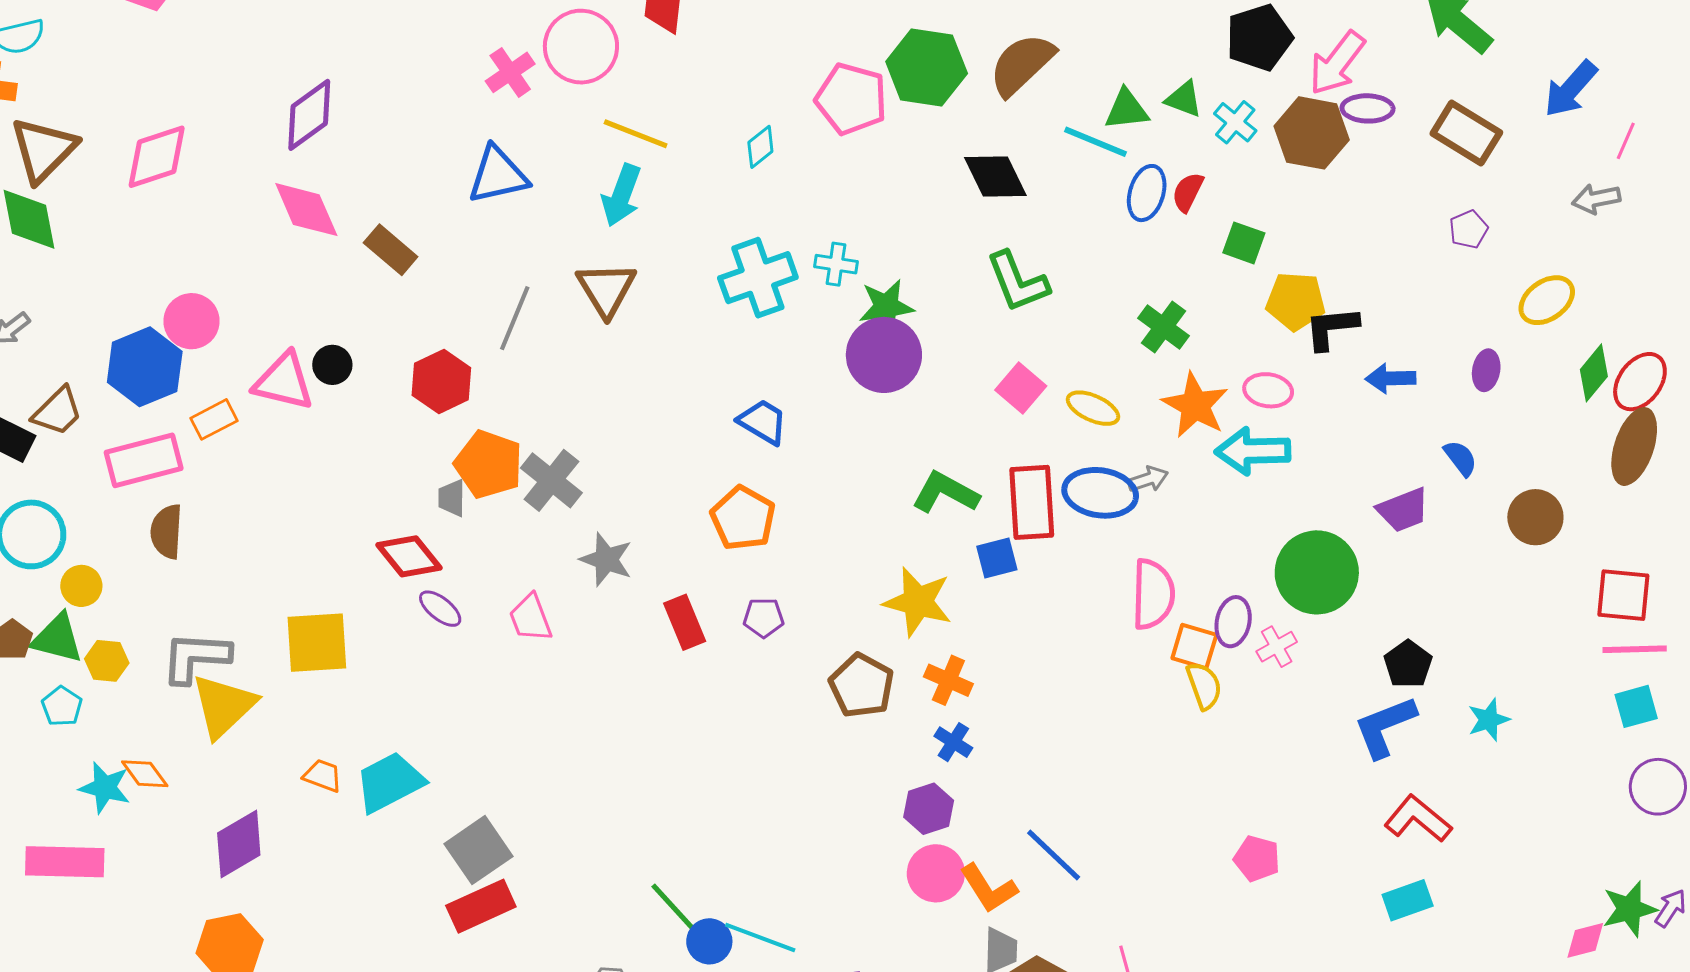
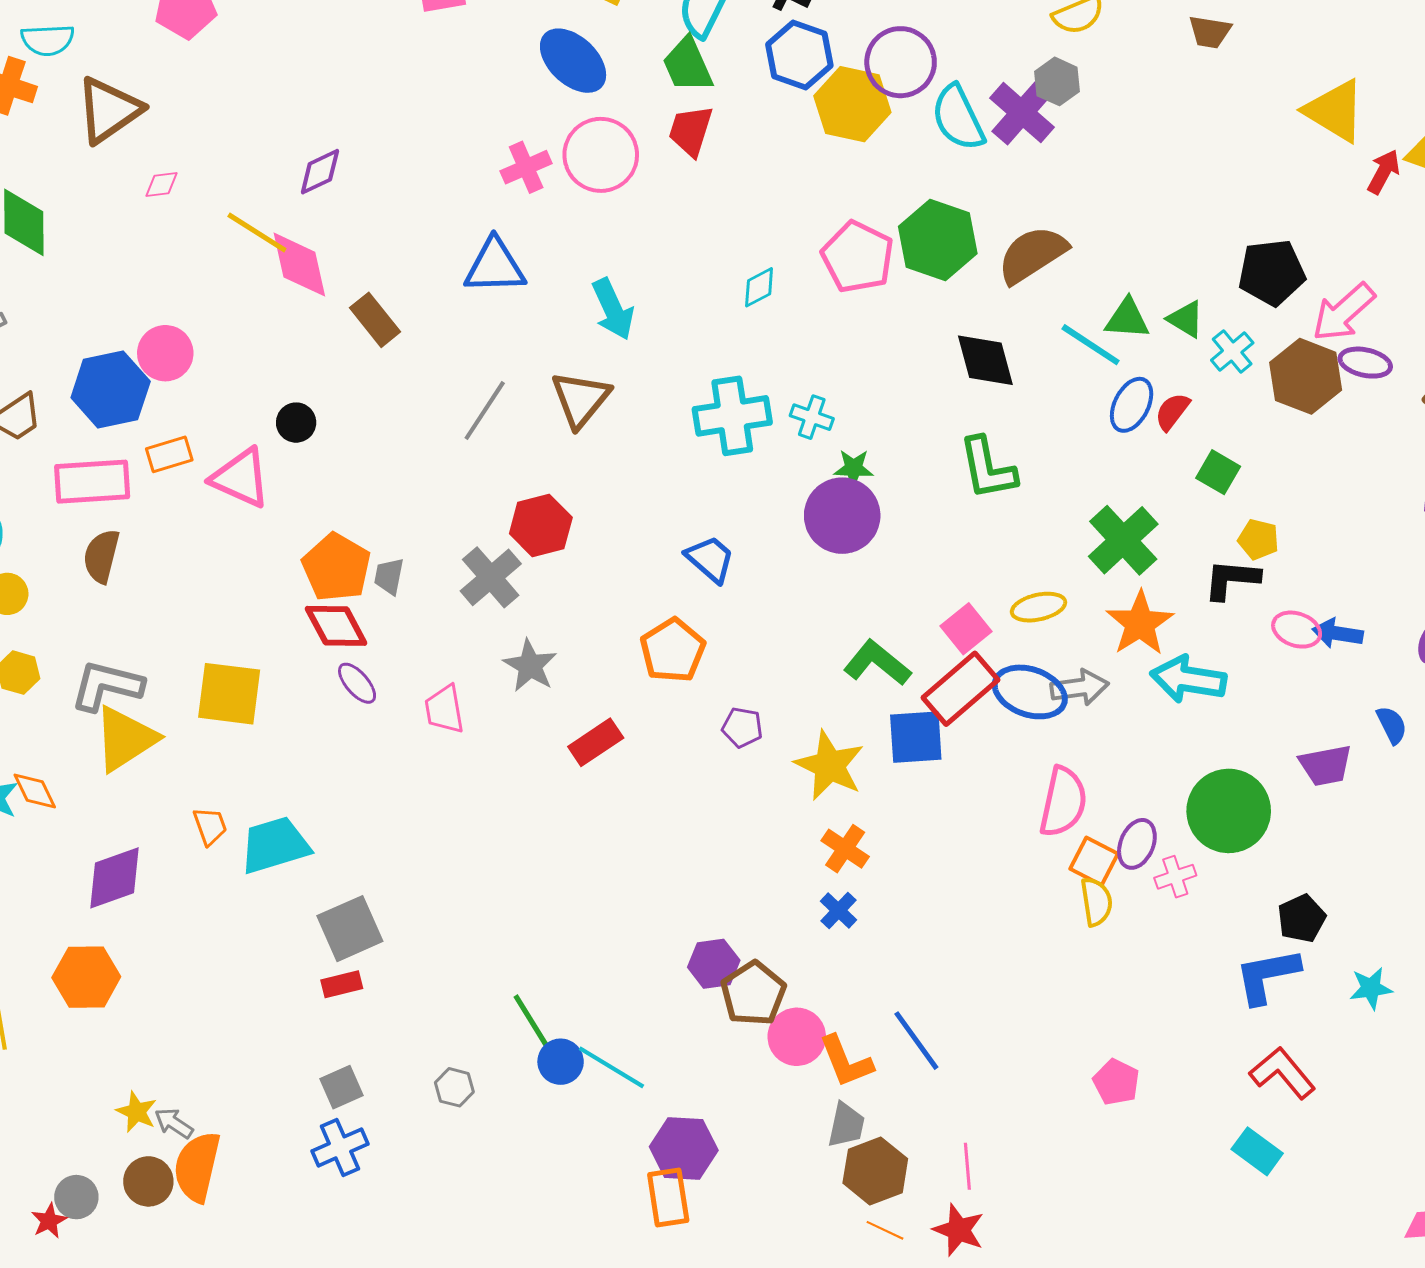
purple diamond: (309, 115) -> (320, 172), size x0.7
yellow line: (636, 134) -> (257, 232), moved
brown triangle: (43, 150) -> (109, 110), moved
pink diamond: (157, 157) -> (161, 184), size x0.5
cyan arrow: (621, 195) -> (613, 309), turned -56
yellow pentagon: (1296, 301) -> (1258, 539), size x0.7
green star: (886, 306) -> (854, 468), size x0.7
green cross: (1164, 327) -> (1123, 540), size x1.4
black L-shape: (1331, 328) -> (1232, 579), moved
red hexagon: (441, 381) -> (541, 525), moved
pink triangle: (284, 382) -> (241, 478), moved
pink square: (1021, 388) -> (966, 629), moved
pink ellipse: (1268, 390) -> (1297, 630), moved
yellow ellipse: (1093, 408) -> (1039, 607), turned -48
orange pentagon: (489, 464) -> (336, 567), moved
gray arrow: (1148, 479) -> (1080, 687), size x1.4
red rectangle: (1032, 502) -> (961, 689), turned 42
blue square: (997, 558) -> (916, 737), size x1.4
purple pentagon: (764, 618) -> (742, 727), moved
red rectangle: (685, 622) -> (596, 742), turned 68
brown pentagon: (862, 686) -> (753, 994), moved
orange trapezoid: (323, 776) -> (210, 826), turned 39
purple hexagon: (929, 809) -> (714, 964), moved
cyan rectangle: (1408, 900) -> (1257, 1151), turned 45
red rectangle: (481, 906) -> (342, 984), size x0.6

